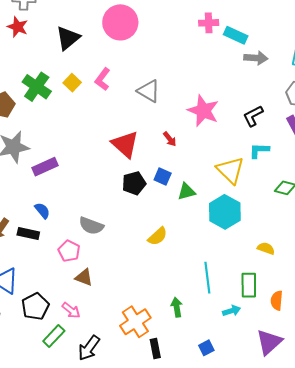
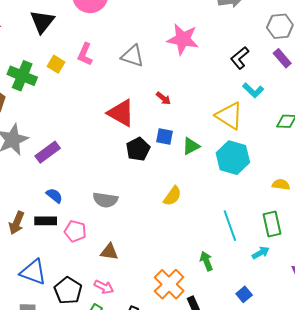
pink star: (203, 111) -> (183, 39), moved
cyan L-shape: (259, 151) -> (253, 90), turned -125
pink pentagon: (69, 251) -> (75, 231), moved

